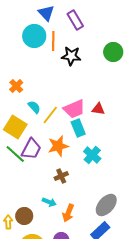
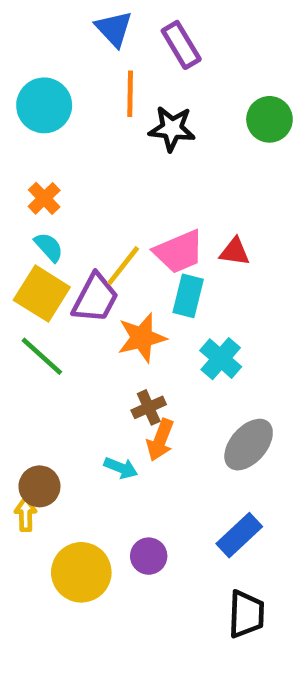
cyan circle: (34, 36) -> (44, 105), moved
cyan semicircle: (34, 107) -> (49, 247), moved
cyan rectangle: (78, 128) -> (188, 296), turned 36
purple trapezoid: (31, 149) -> (95, 298), moved
gray ellipse: (106, 205) -> (249, 445), moved
orange arrow: (68, 213) -> (160, 440), moved
brown circle: (24, 216) -> (39, 486), moved

